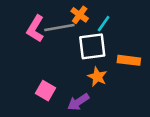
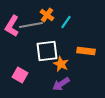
white square: (92, 46) -> (47, 51), moved
purple arrow: (78, 102) -> (61, 84), moved

